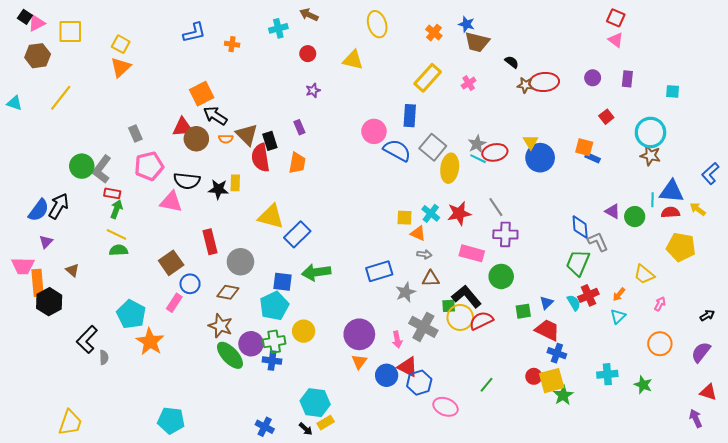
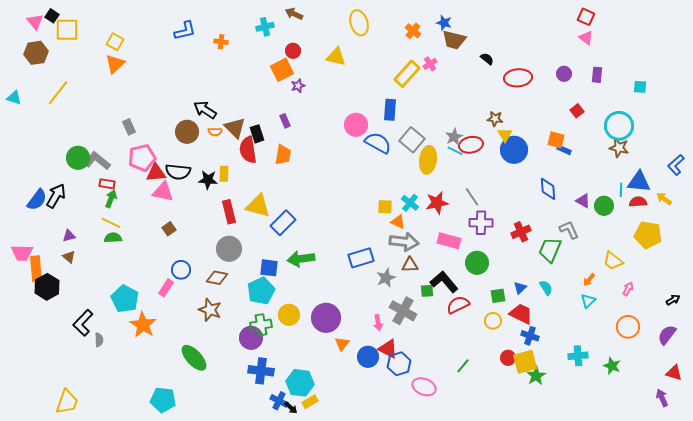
black square: (25, 17) -> (52, 16), moved
pink triangle: (37, 23) -> (35, 22), turned -42
pink cross: (469, 83) -> (430, 64), moved
brown star: (525, 85) -> (495, 119), moved
orange square: (202, 94) -> (282, 70), moved
red triangle: (183, 127) -> (156, 173), moved
gray L-shape: (102, 169) -> (97, 161), turned 92
blue diamond: (580, 227) -> (548, 189), moved
purple triangle: (46, 242) -> (69, 236), moved, turned 32
red rectangle: (210, 242) -> (229, 212), moved
gray arrow: (424, 254) -> (404, 242), size x2.0
brown square: (171, 263) -> (169, 229), moved, size x0.6
red cross: (588, 295) -> (521, 232), moved
yellow circle: (460, 317) -> (493, 321), moved, size x0.7
purple circle: (359, 334) -> (326, 318), moved
purple circle: (251, 344) -> (251, 338), moved
green ellipse: (230, 355) -> (194, 358), moved
blue cross: (272, 361) -> (261, 371), moved, size x1.4
blue cross: (265, 427) -> (279, 401), moved

